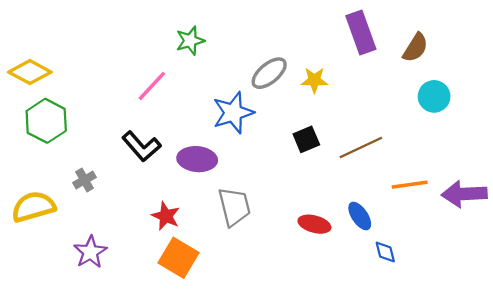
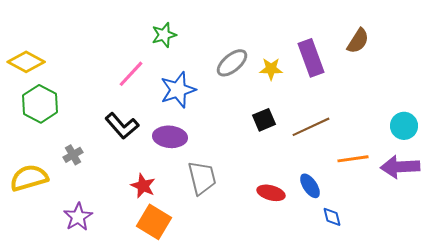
purple rectangle: (361, 33) -> (311, 58), moved
cyan circle: (434, 96) -> (404, 126), moved
blue star: (233, 113) -> (178, 90), moved

